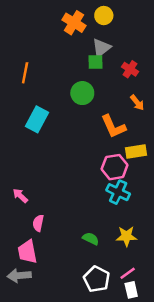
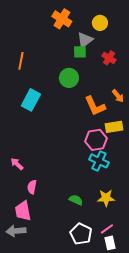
yellow circle: (104, 16) -> (100, 23), moved
orange arrow: (137, 103) -> (118, 96), moved

